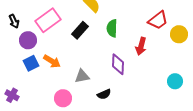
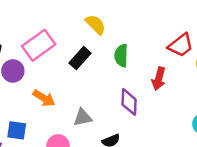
blue square: (31, 63) -> (17, 130), moved, turned 35

